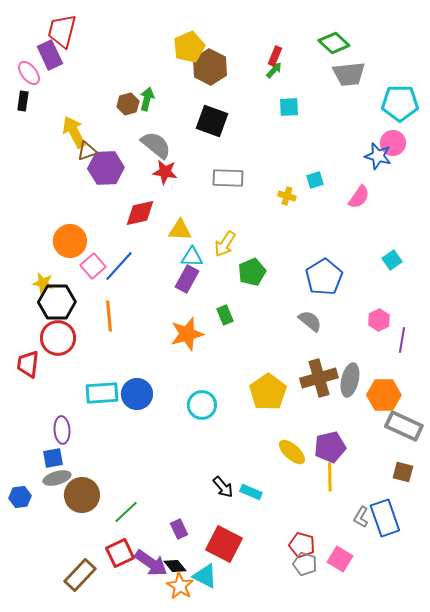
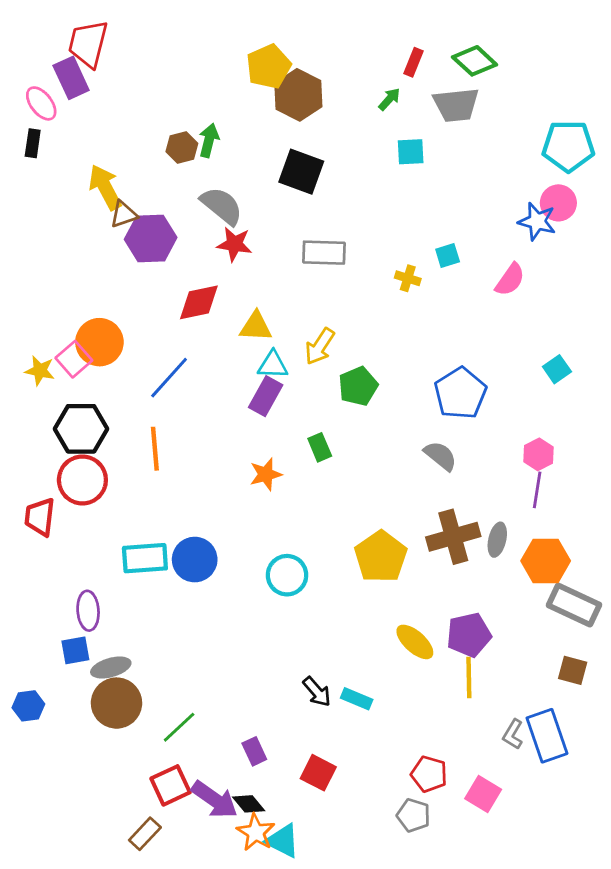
red rectangle: (275, 56) -> (413, 62), moved
gray trapezoid: (349, 74) -> (456, 105), moved
pink square: (93, 266) -> (74, 359), moved
yellow star: (43, 283) -> (40, 371), moved
orange star: (187, 334) -> (266, 474), size x0.7
purple line: (402, 340) -> (537, 490), moved
gray ellipse: (350, 380) -> (497, 540), size x0.7
gray ellipse: (57, 478) -> (111, 668), moved
red square: (224, 544) -> (318, 773), size x0.7
gray pentagon: (305, 564) -> (413, 815), moved
brown rectangle: (80, 575) -> (145, 834), moved, size x0.7
cyan triangle: (205, 576) -> (283, 841), moved

